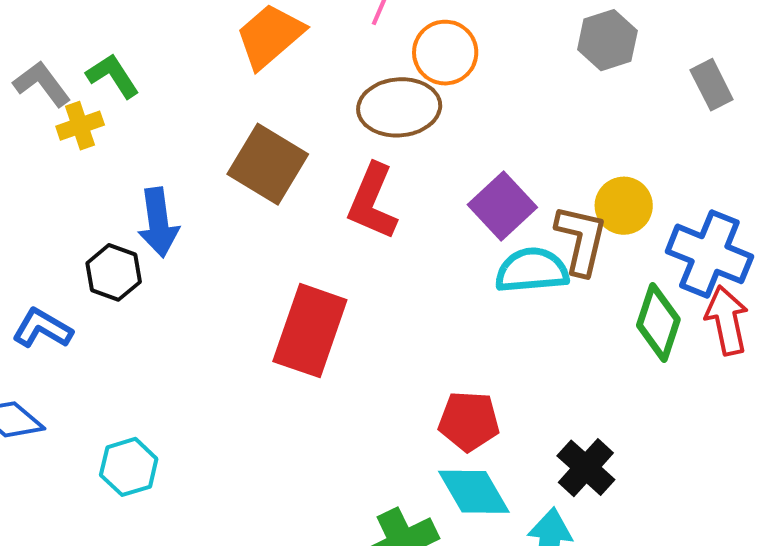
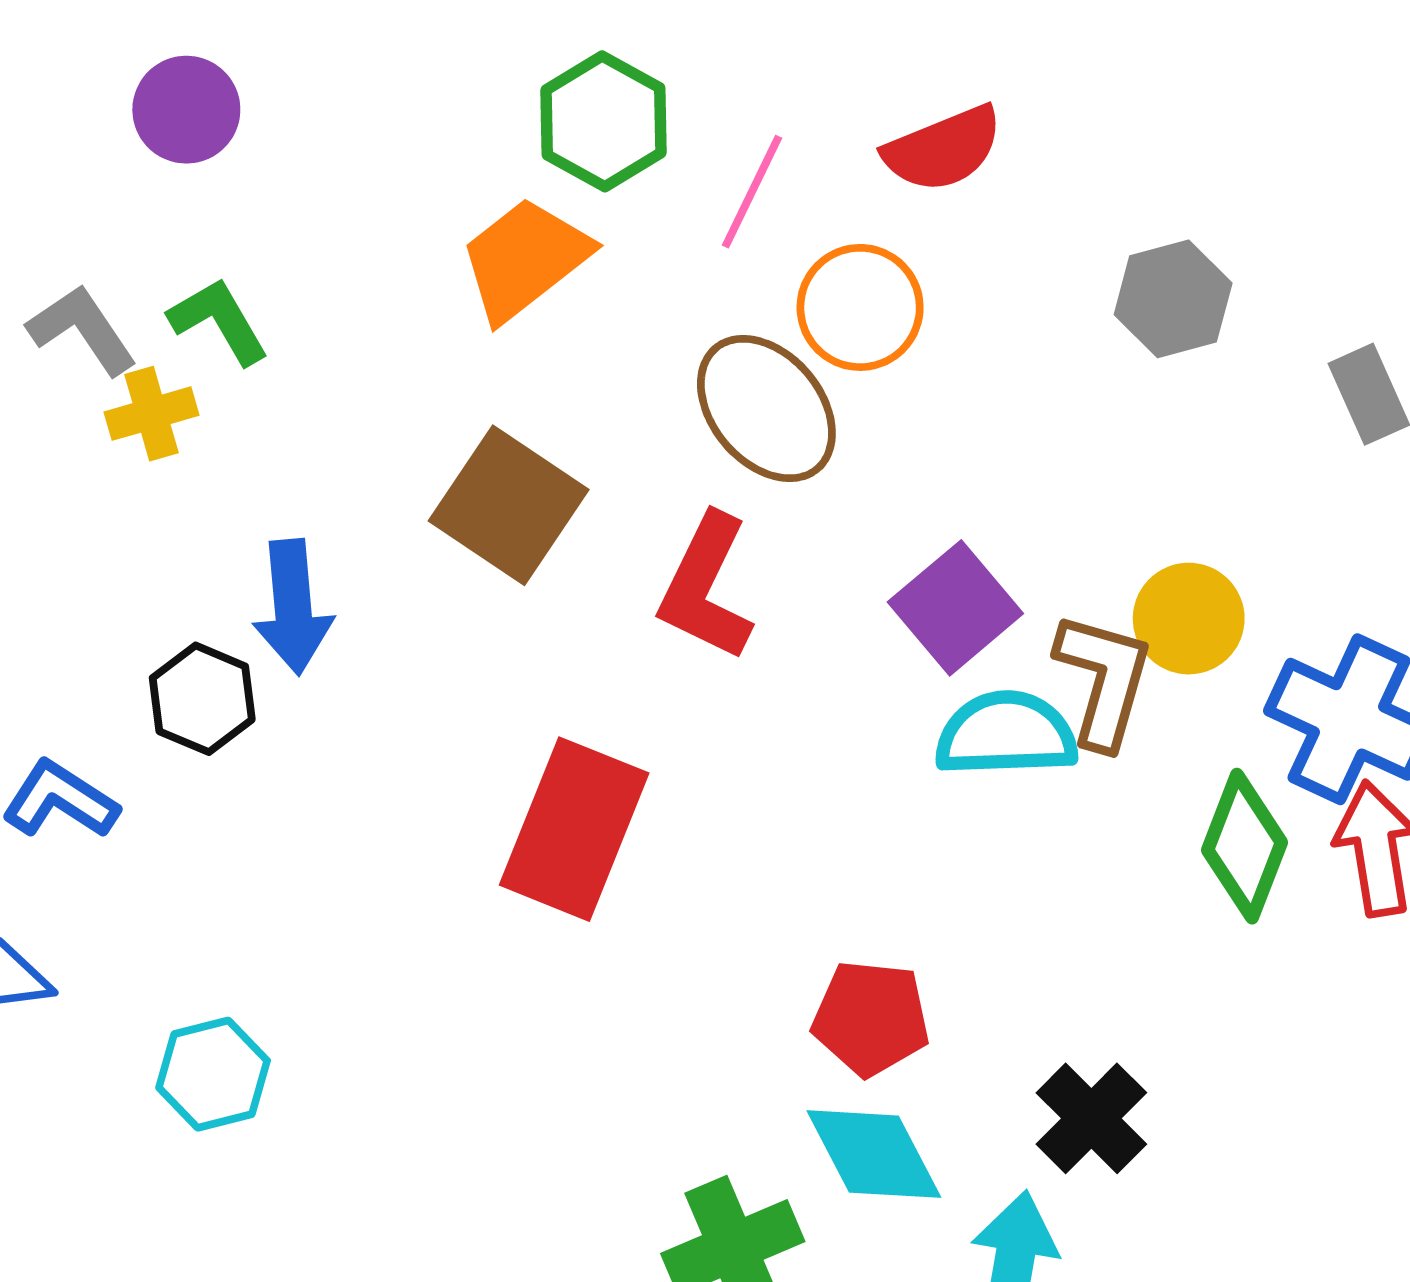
brown ellipse: (399, 107) -> (766, 409), turned 52

